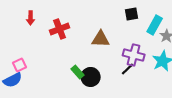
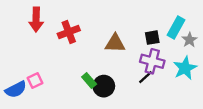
black square: (132, 14) -> (152, 38), moved
red arrow: (31, 18) -> (36, 20), size x1.5
pink square: (20, 65) -> (35, 80), moved

